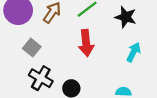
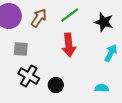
gray square: (32, 48) -> (21, 49), turned -35

